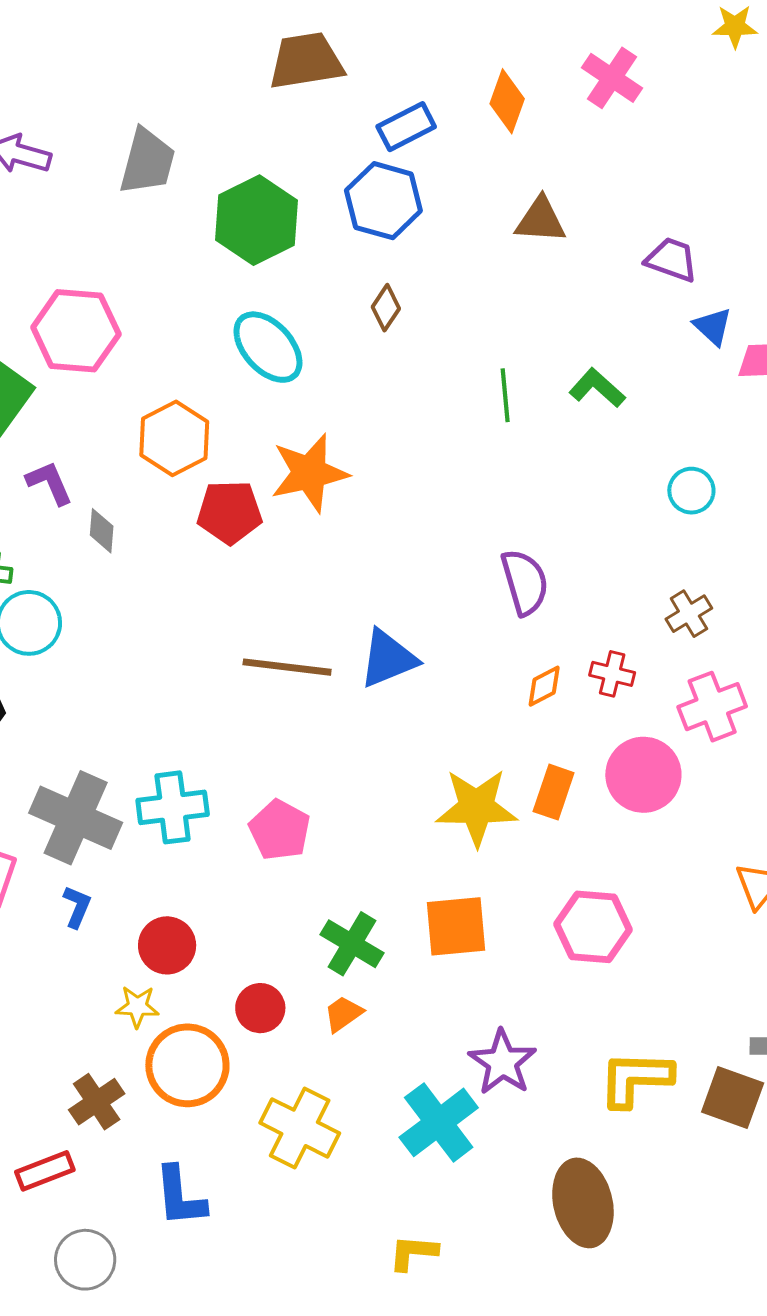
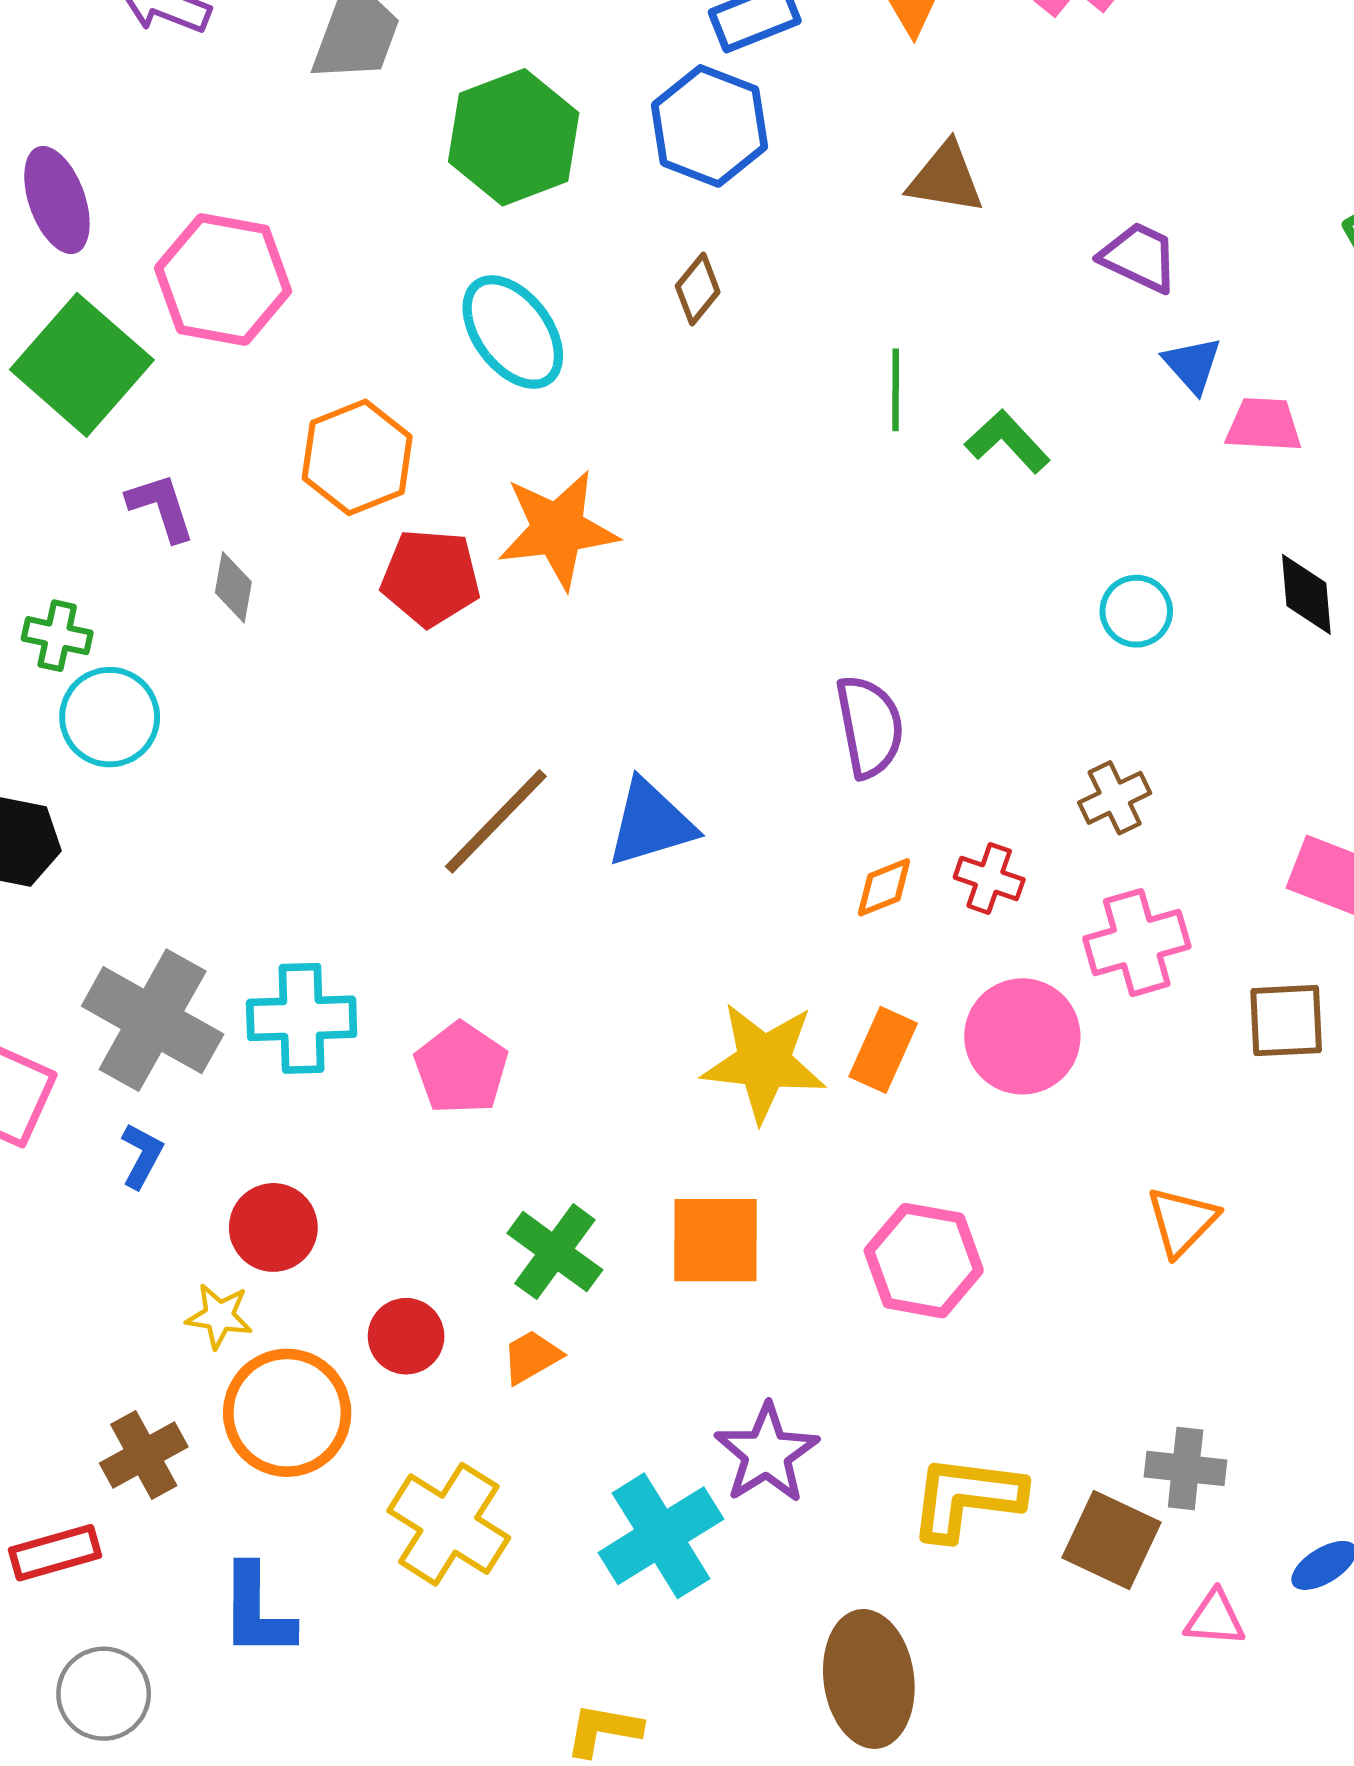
green line: (505, 395) -> (896, 390), moved
brown line: (287, 667) -> (496, 821), turned -58

